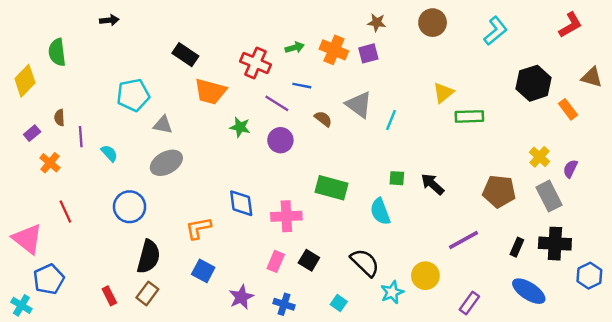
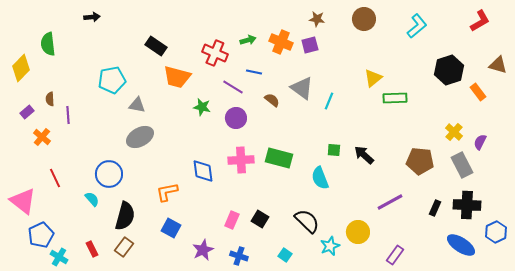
cyan semicircle: (109, 153) -> (92, 199), moved
pink cross: (286, 216) -> (241, 160), moved
blue ellipse: (529, 291) -> (461, 245), moved
cyan cross: (21, 305) -> (59, 257), moved

